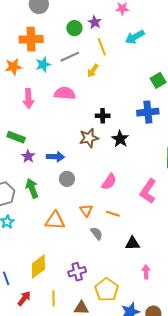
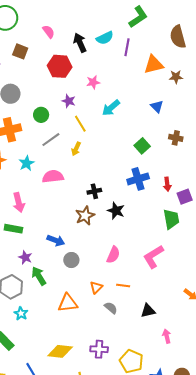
green circle: (74, 28) -> (41, 115), moved
cyan star: (43, 65) -> (26, 163), moved
pink arrow: (28, 99) -> (19, 203), moved
purple star: (28, 156) -> (25, 257), moved
blue arrow: (55, 157) -> (56, 240), turned 30
pink L-shape: (148, 191) -> (153, 257), turned 35
orange triangle: (86, 210) -> (96, 287), turned 32
yellow diamond: (38, 266) -> (60, 351), turned 55
purple cross: (77, 272) -> (99, 349), turned 30

